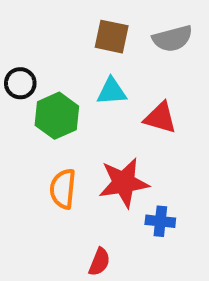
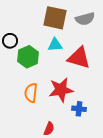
brown square: (112, 37) -> (55, 18), size x1.4
red triangle: (160, 118) -> (79, 58), size x1.4

